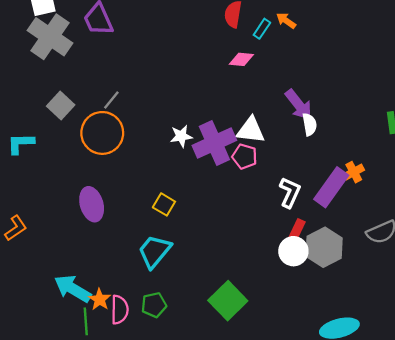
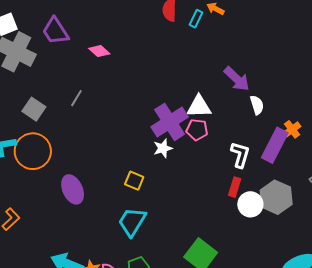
pink diamond: (241, 59) -> (99, 51), moved, turned 45
white semicircle: (310, 124) -> (257, 105), moved
orange circle: (102, 133) -> (33, 151), moved
white star: (181, 136) -> (163, 148), moved
red rectangle: (297, 230) -> (235, 187), moved

